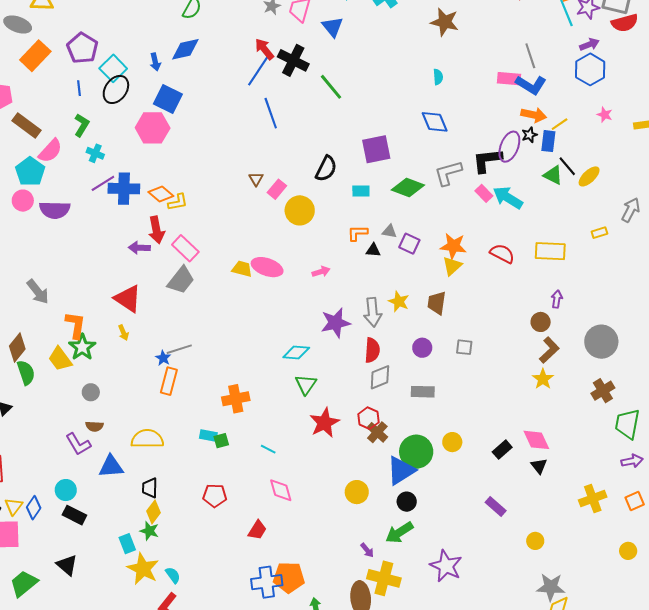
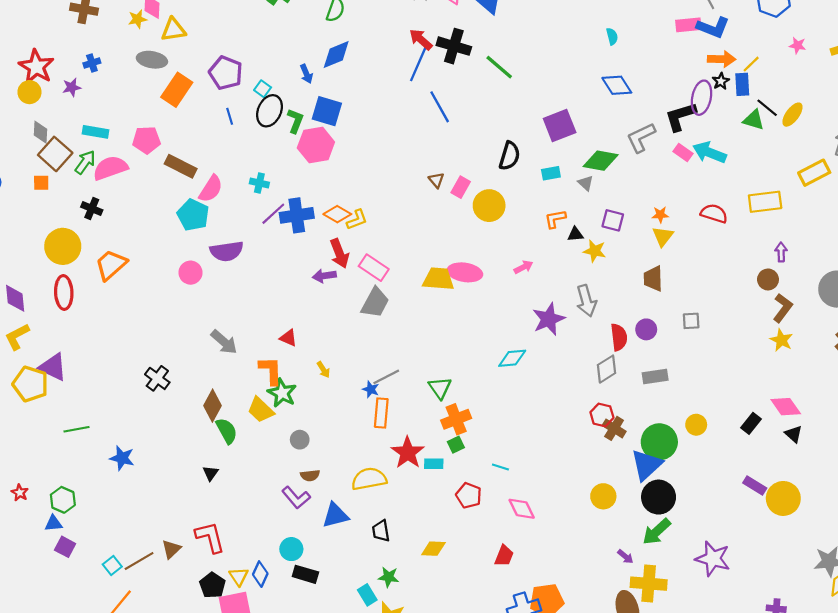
cyan square: (113, 68) -> (263, 89), size x0.6
green L-shape: (82, 125) -> (295, 121), moved
pink circle: (23, 201) -> (190, 273), moved
gray triangle: (389, 231) -> (586, 183), moved, turned 42
yellow rectangle: (599, 233) -> (814, 173), size x1.8
orange star: (453, 246) -> (660, 215), size x0.6
yellow trapezoid: (242, 269) -> (438, 279), size x1.4
red triangle: (128, 299) -> (288, 338), moved, size x0.6
yellow star: (399, 301) -> (595, 251), moved
red semicircle: (372, 350) -> (619, 337), moved
green triangle: (306, 385) -> (440, 388), moved
red star: (324, 423) -> (408, 453), moved
green square: (221, 441) -> (456, 445), moved
red pentagon: (215, 496) -> (469, 495), moved, turned 30
black circle: (407, 502) -> (659, 497), size x1.6
yellow diamond: (154, 512) -> (433, 549), moved, turned 65
yellow circle: (535, 541) -> (783, 498), moved, size x1.8

